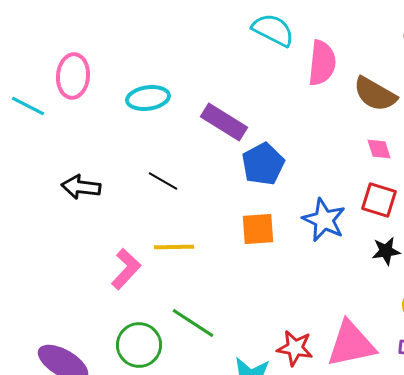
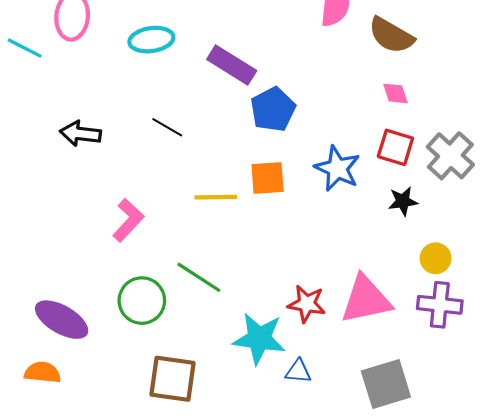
yellow line: (174, 247) -> (216, 197), moved

